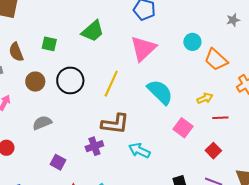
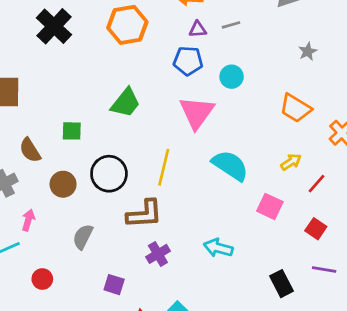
cyan circle: (192, 42) -> (232, 77), moved
red line: (220, 118) -> (316, 184), turned -35
gray semicircle: (42, 123) -> (83, 237), turned -30
brown L-shape: (115, 124) -> (144, 214), moved

